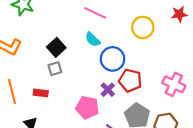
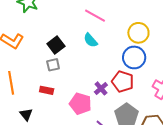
blue circle: (113, 59) -> (134, 57), moved
red rectangle: (41, 93) -> (47, 90), moved

